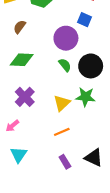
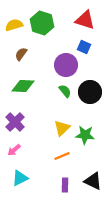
purple cross: (25, 97) -> (15, 122), moved
green star: (86, 97) -> (85, 135), moved
cyan triangle: (19, 155) -> (20, 178), turned 30
purple rectangle: (65, 162) -> (65, 185), turned 32

